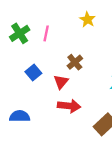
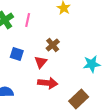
blue square: (33, 73) -> (17, 54), turned -32

